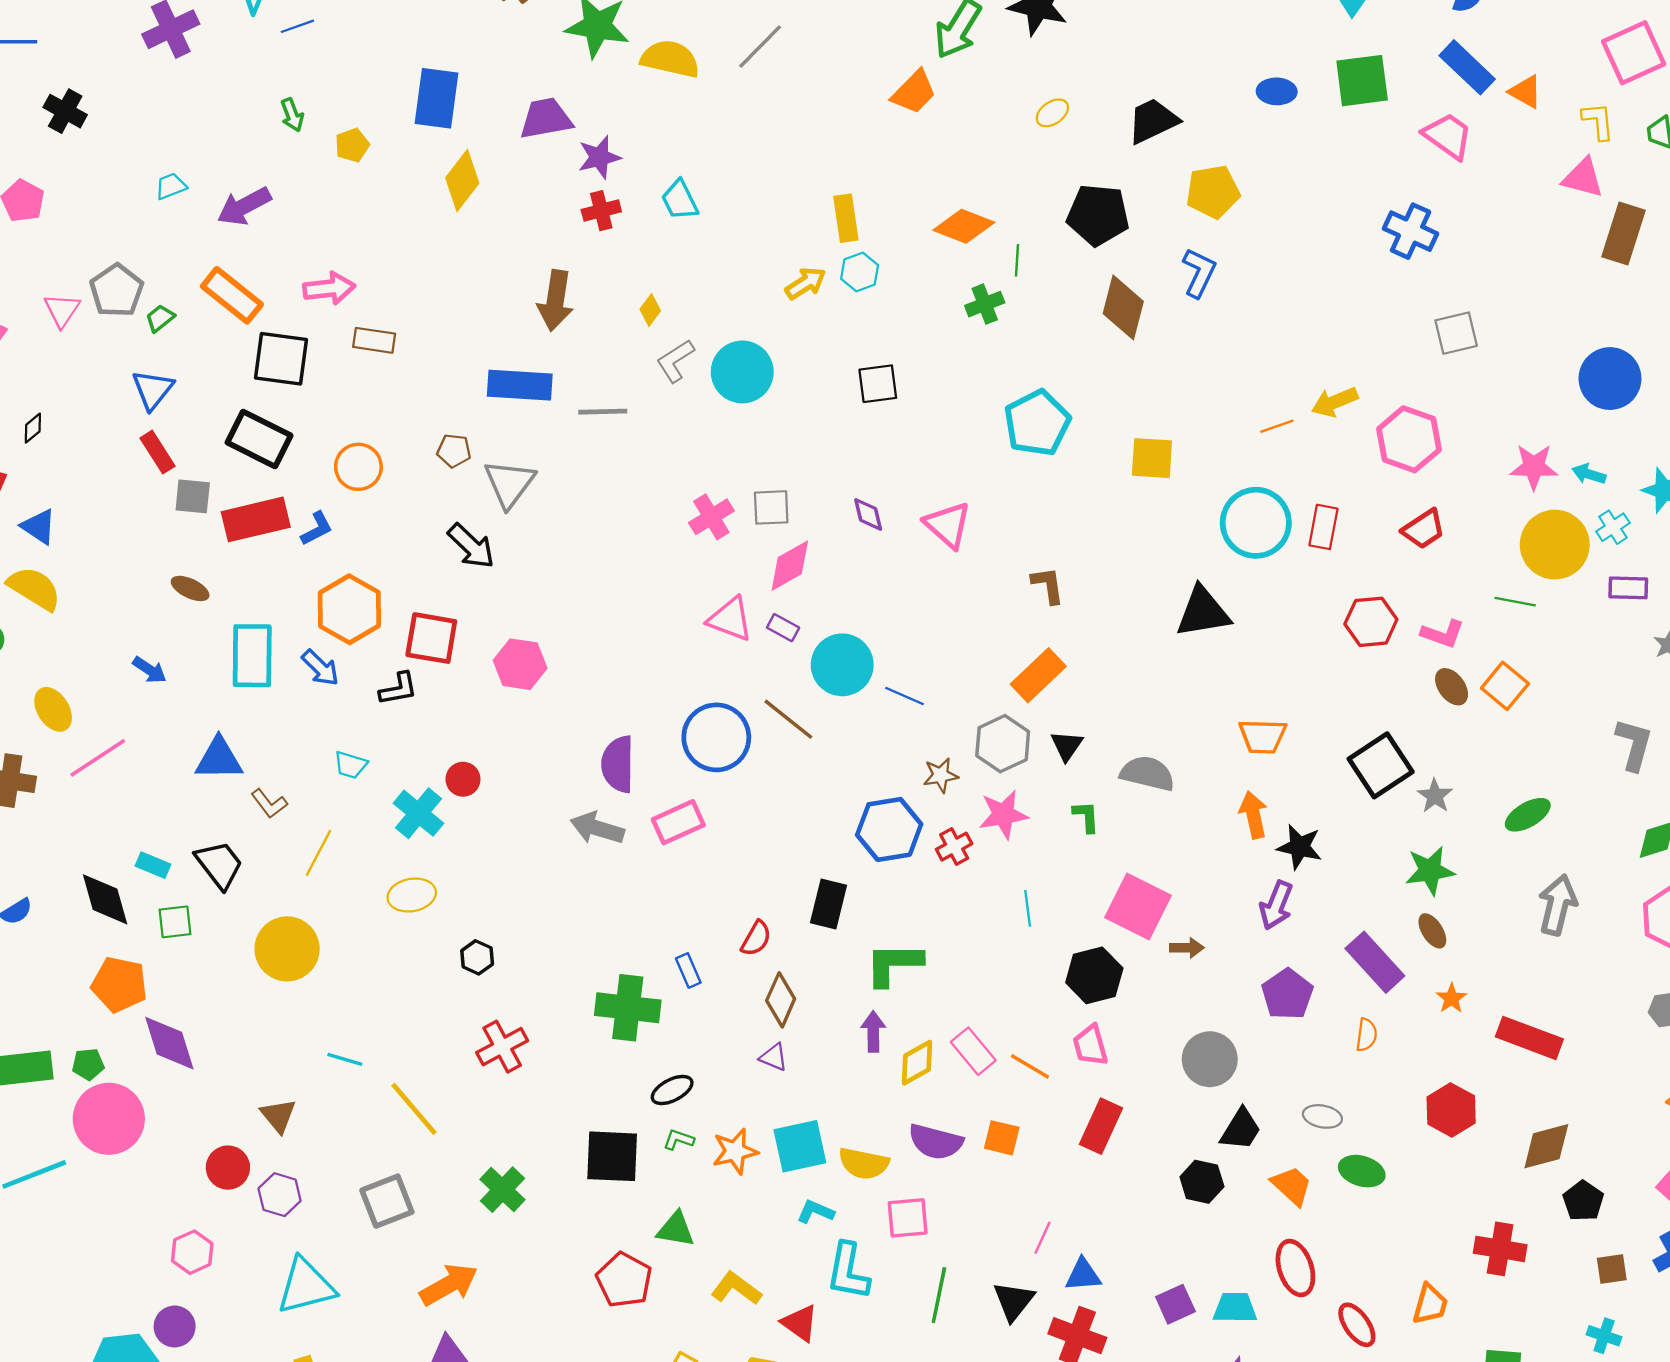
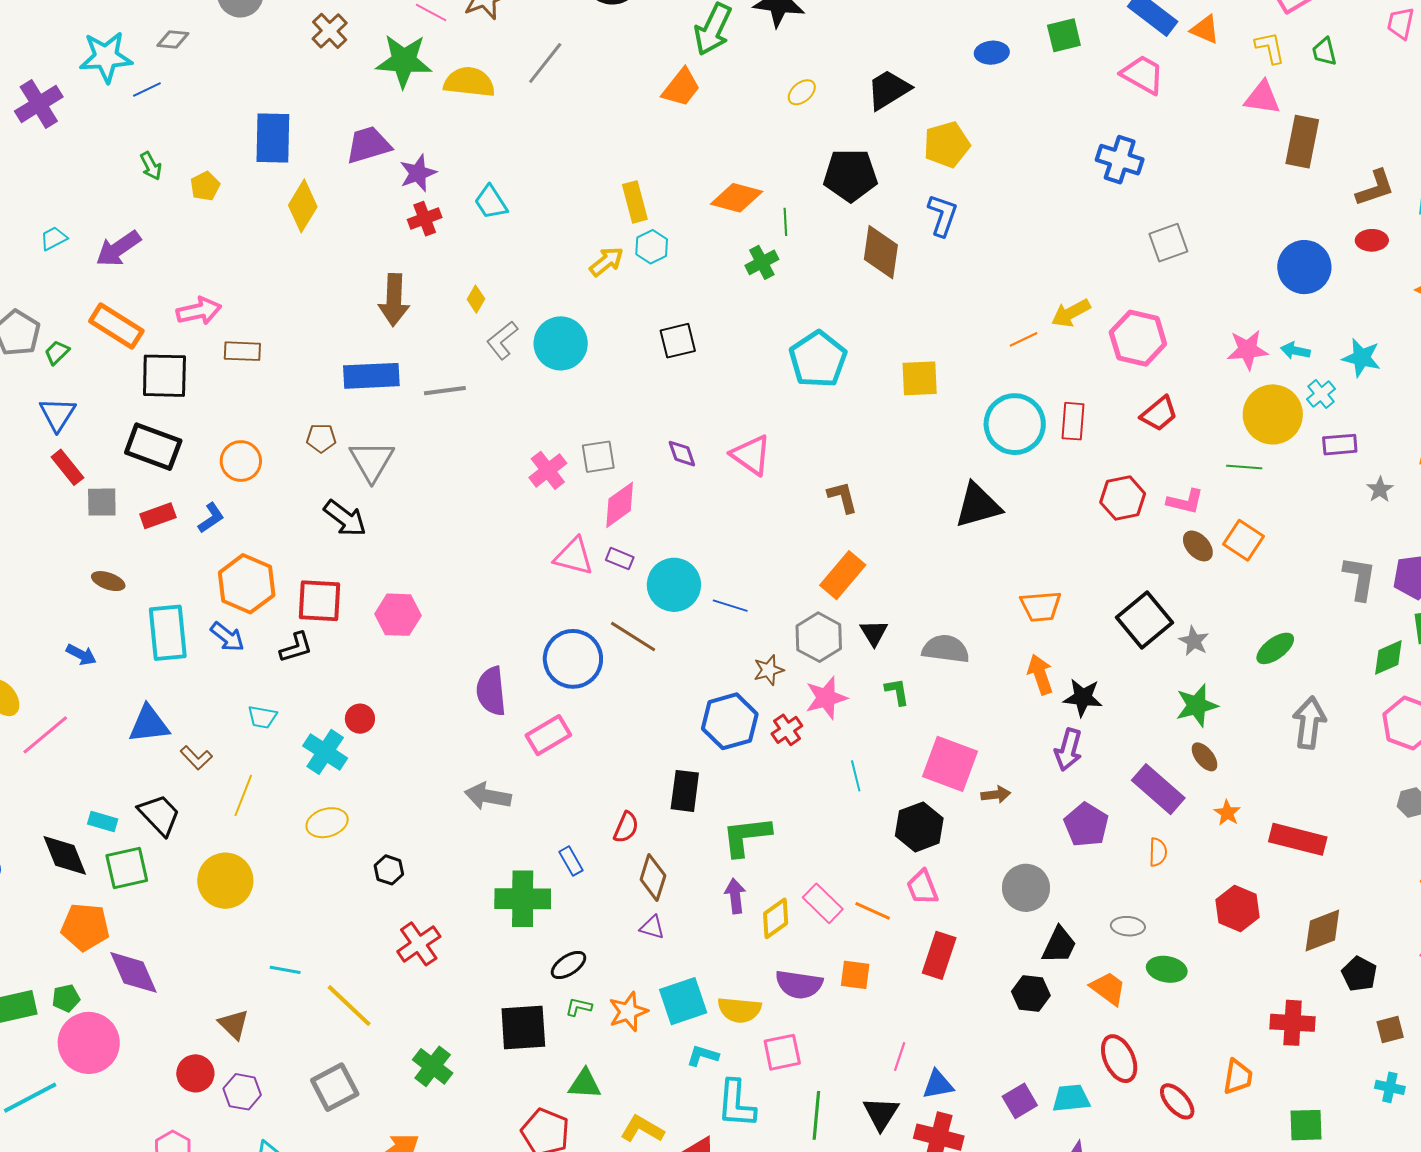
green square: (1362, 81) -> (1064, 35), size x0.7
red rectangle: (256, 519) -> (158, 516), size x0.6
gray arrow: (597, 828) -> (488, 796), moved
green square: (175, 922) -> (127, 868), size x1.4

